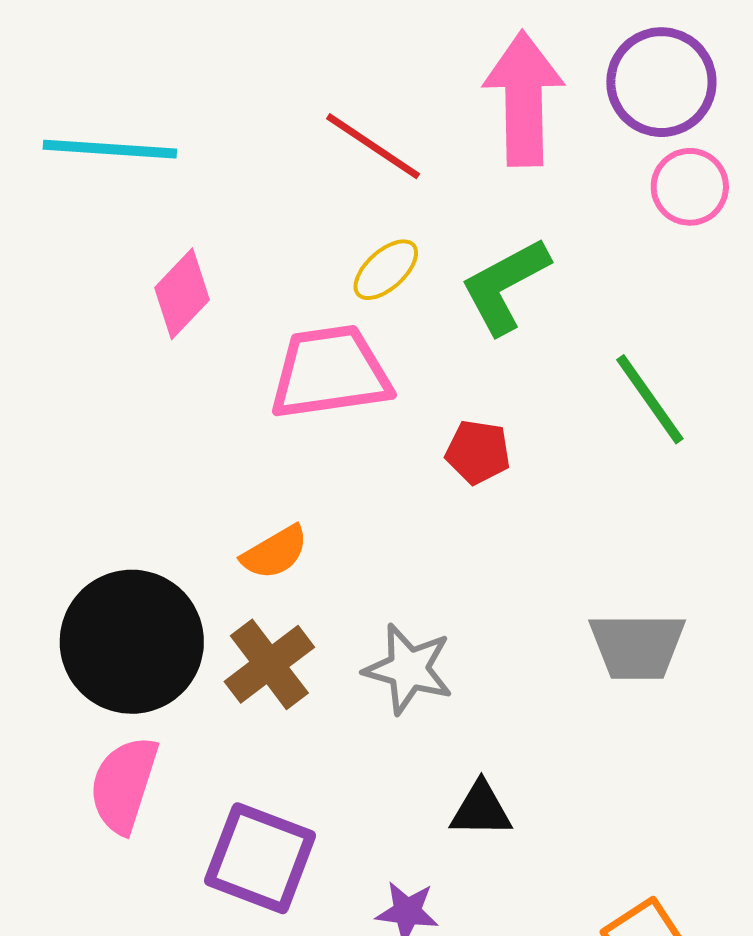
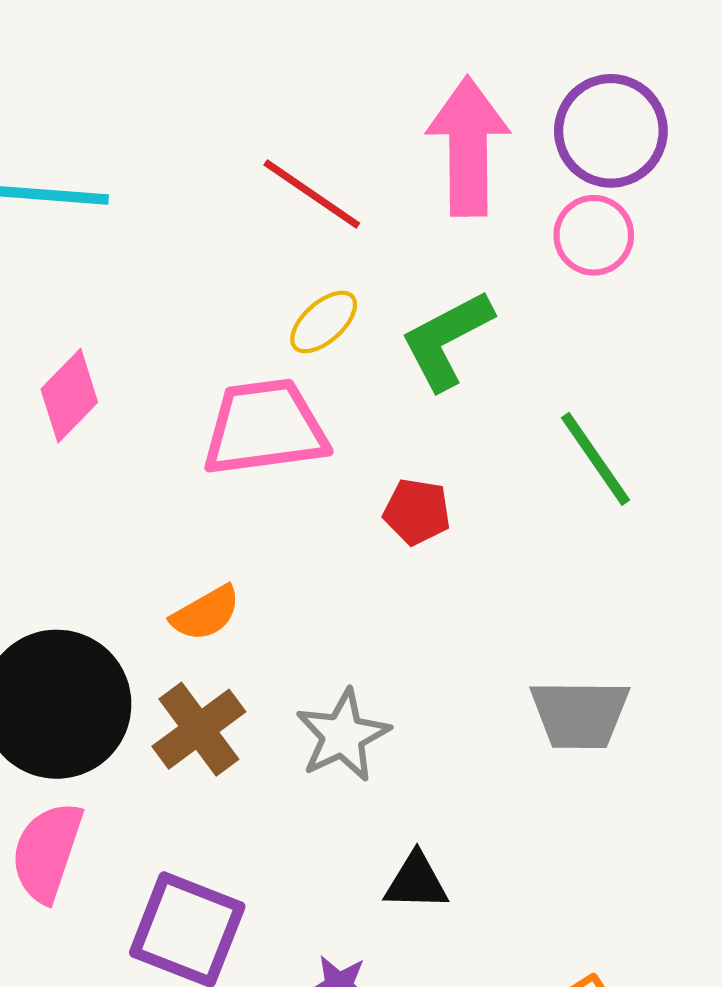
pink circle: (690, 187) -> (594, 235), moved
pink diamond: (182, 294) -> (69, 396), moved
gray star: (408, 669) -> (343, 735), turned 30

